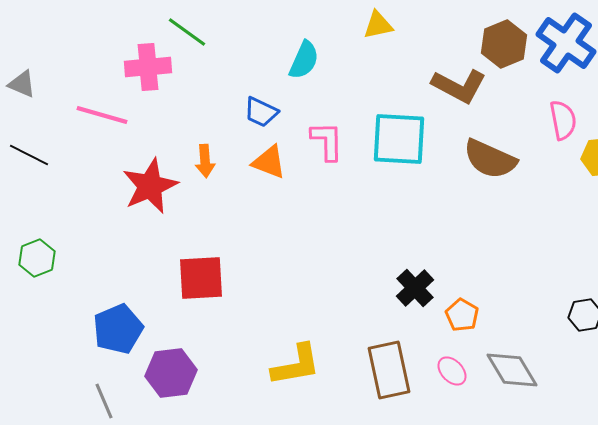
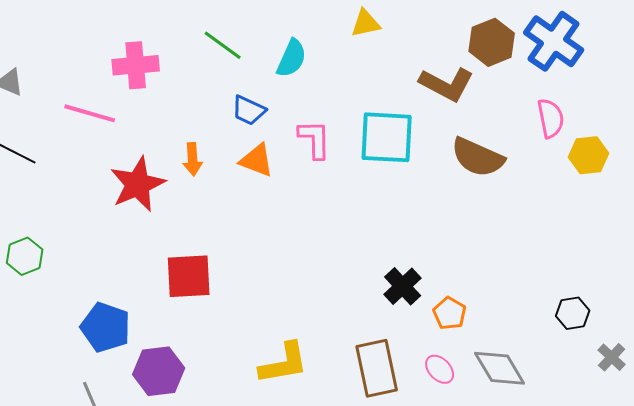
green line: (187, 32) -> (223, 45), moved
blue pentagon: (118, 329) -> (106, 327), turned -30

